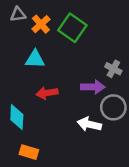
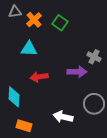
green square: (72, 28) -> (60, 23), size x0.7
gray circle: (113, 107) -> (94, 104), moved
white arrow: (89, 124) -> (63, 117), moved

